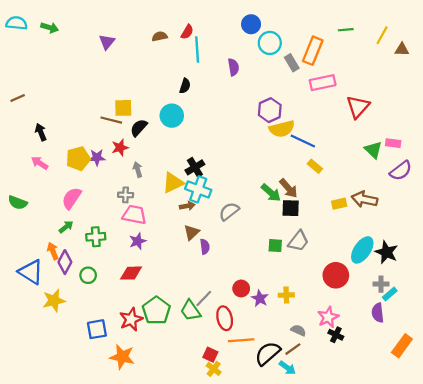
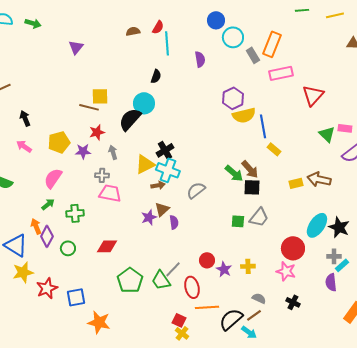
green line: (346, 30) -> (302, 10), moved
yellow line: (382, 35) -> (335, 15), moved, turned 48
purple triangle: (107, 42) -> (76, 47), moved
black semicircle: (139, 128) -> (130, 119), moved, size x1.4
blue line: (303, 141) -> (263, 126), turned 55
purple star: (97, 157) -> (83, 151), moved
purple star: (138, 241) -> (149, 217), moved
yellow star: (54, 301) -> (23, 272), moved
pink star: (328, 317) -> (286, 271), moved, turned -30
red star: (131, 319) -> (47, 288), moved

